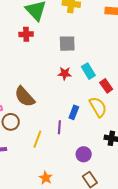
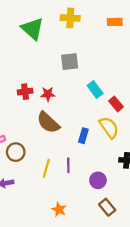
red cross: (26, 34) -> (25, 92), moved
red star: (65, 73) -> (48, 94), moved
brown semicircle: (25, 97) -> (48, 123), moved
purple line: (59, 127) -> (68, 165), moved

